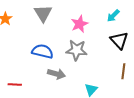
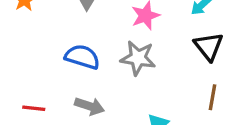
gray arrow: (56, 74) -> (89, 106), moved

